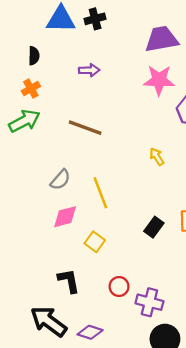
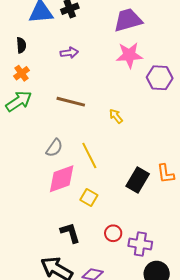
yellow arrow: (157, 157) -> (116, 116), moved
pink diamond: (65, 217) -> (62, 179), size x1.4
black rectangle: (154, 227) -> (138, 180), size x1.4

